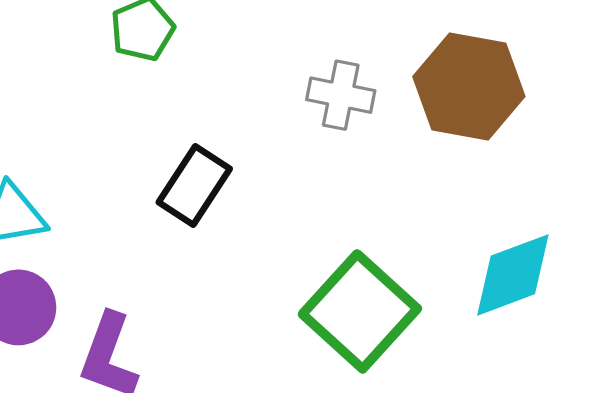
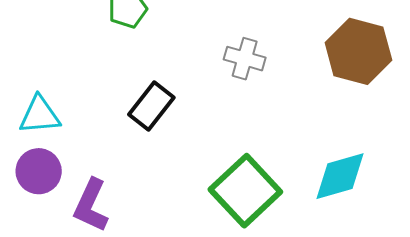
brown hexagon: (469, 86) -> (358, 51), moved

